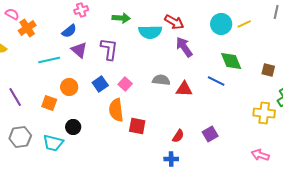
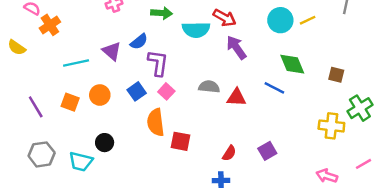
blue semicircle: (69, 31) -> (139, 42), moved
purple L-shape: (109, 49) -> (158, 63), moved
orange square: (49, 103) -> (70, 102), moved

